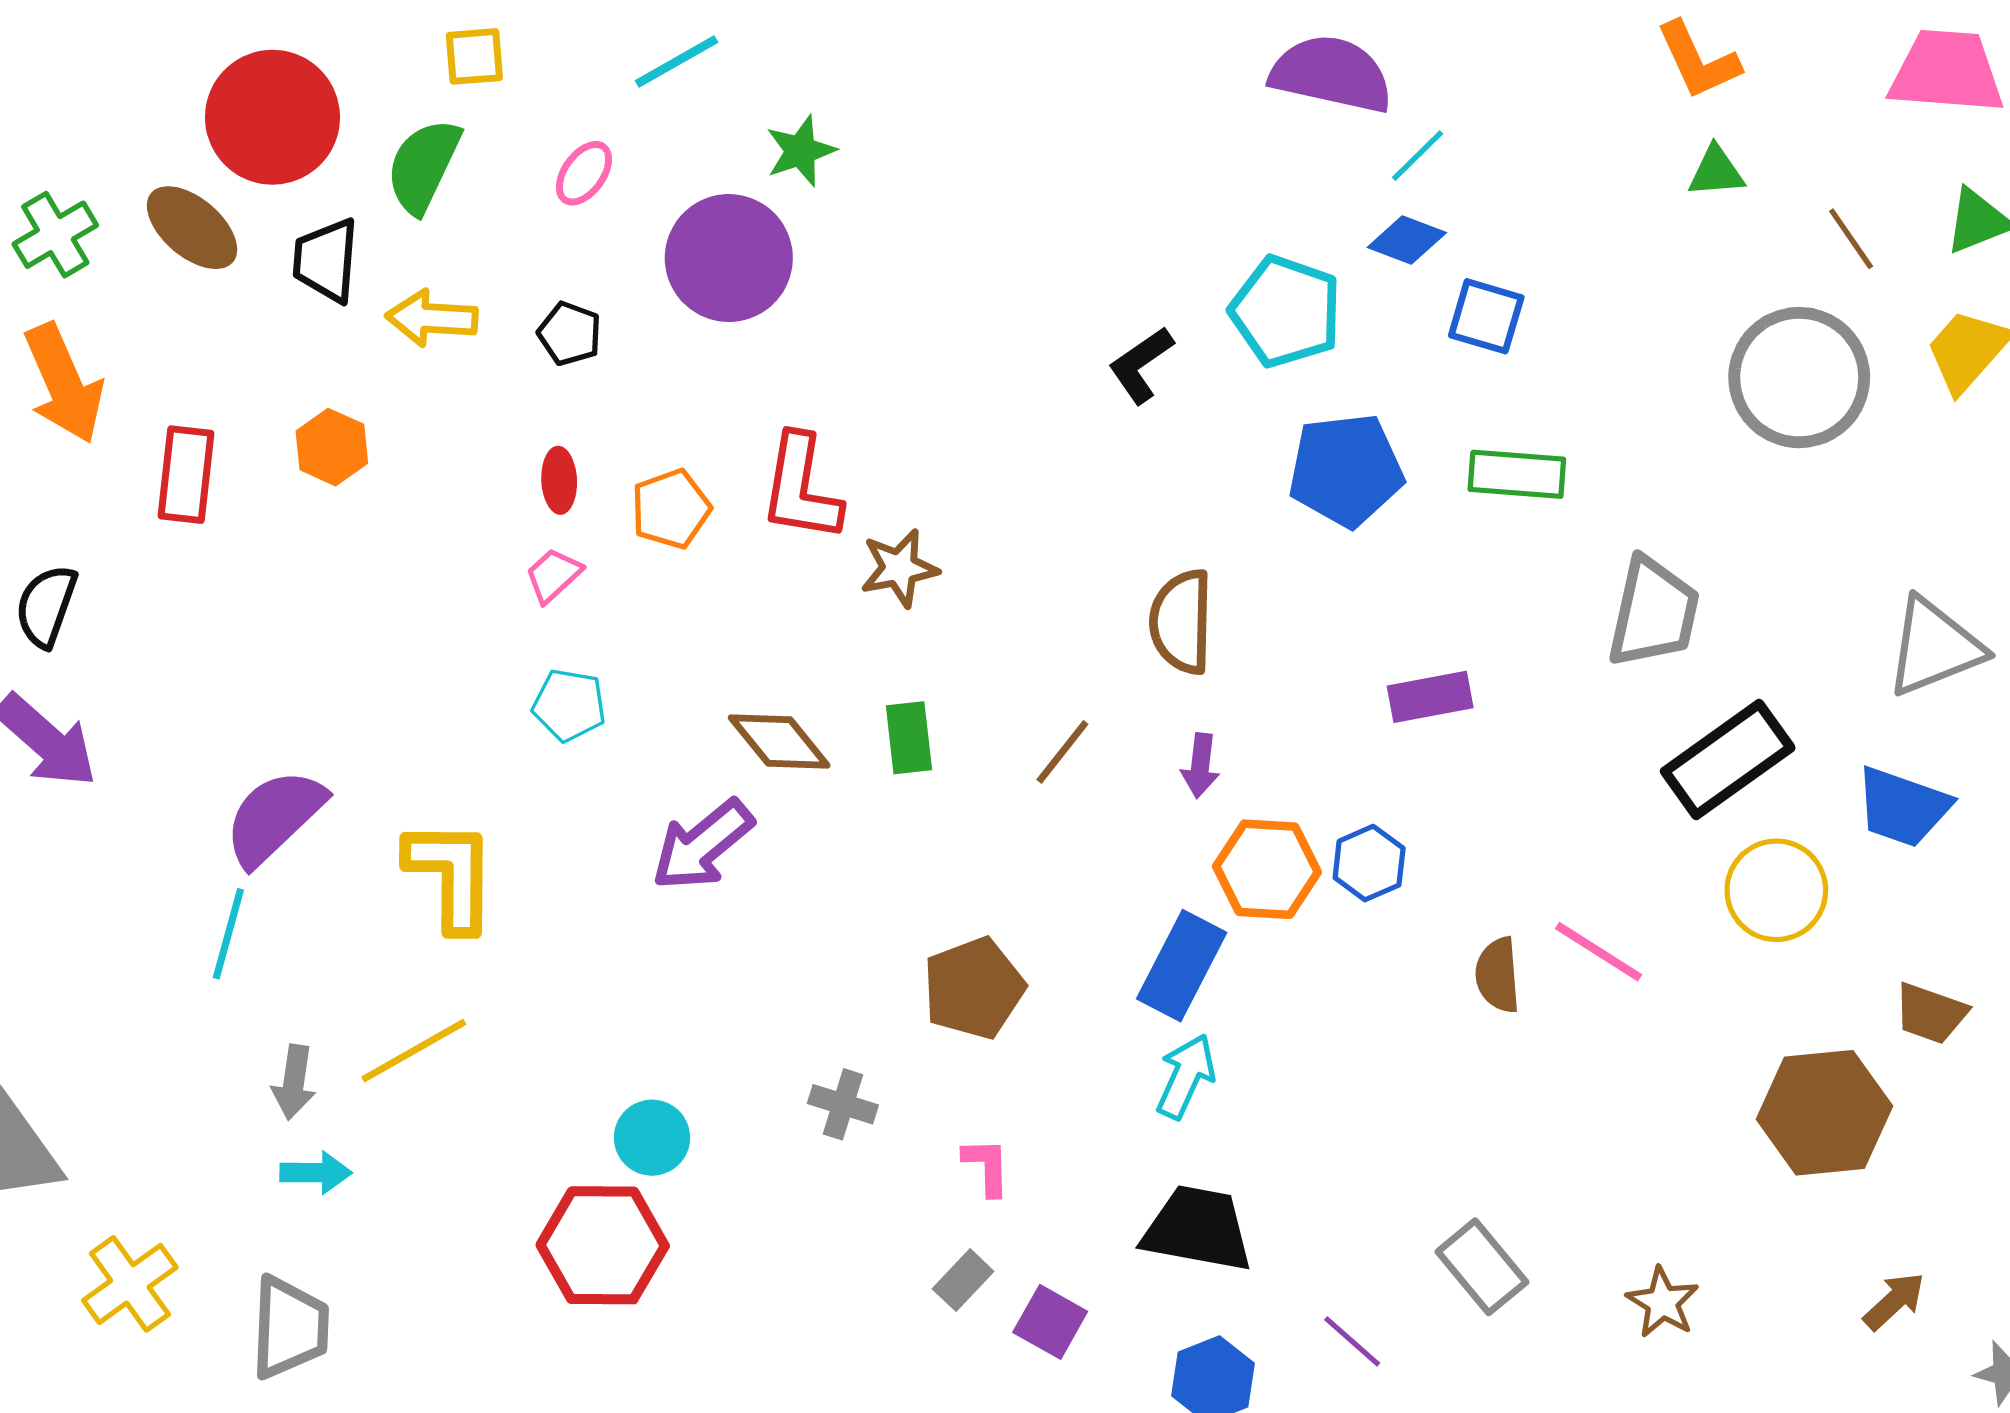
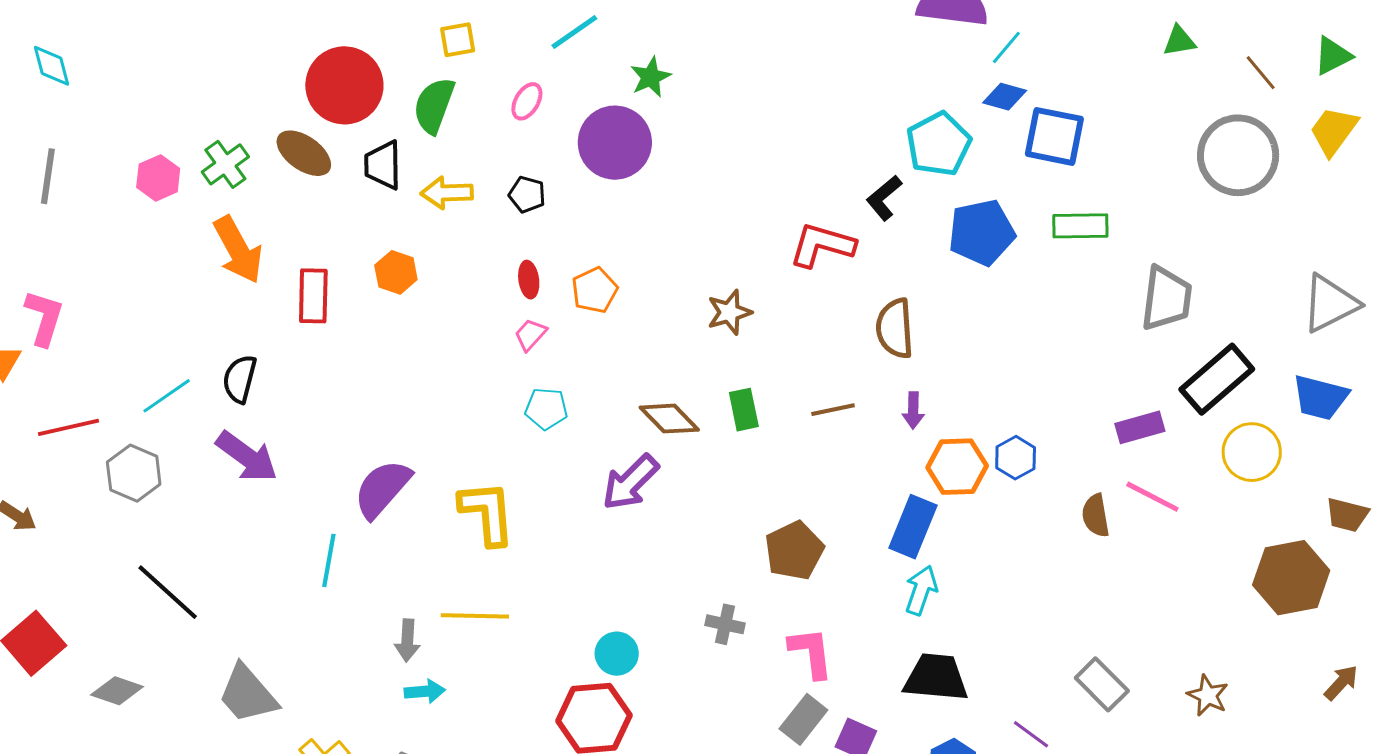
cyan pentagon: (1286, 311) -> (939, 144), turned 30
blue square: (1486, 316) -> (1054, 136), size x1.4
black L-shape: (1141, 365) -> (884, 198), moved
red L-shape: (801, 488) -> (822, 245), moved, turned 102
purple rectangle: (1430, 697) -> (1140, 427), moved
brown line: (1062, 752) -> (833, 410), turned 45
cyan line: (228, 934) -> (329, 560), moved
yellow line: (414, 1051) -> (475, 616), turned 36
pink L-shape: (987, 1167) -> (811, 653), size x1.5
gray rectangle: (963, 1280) -> (803, 719), size x1.4

